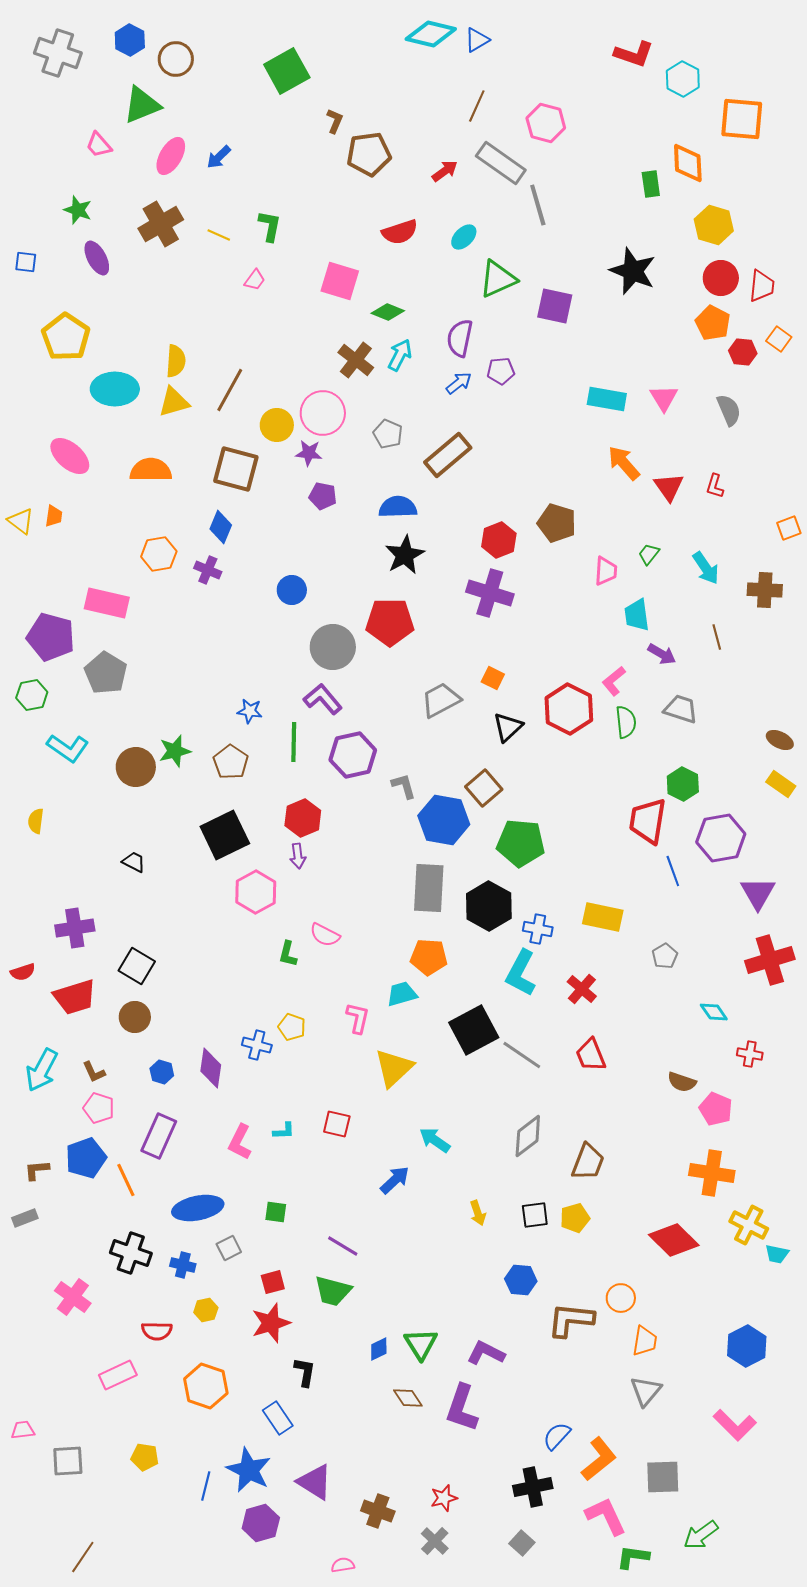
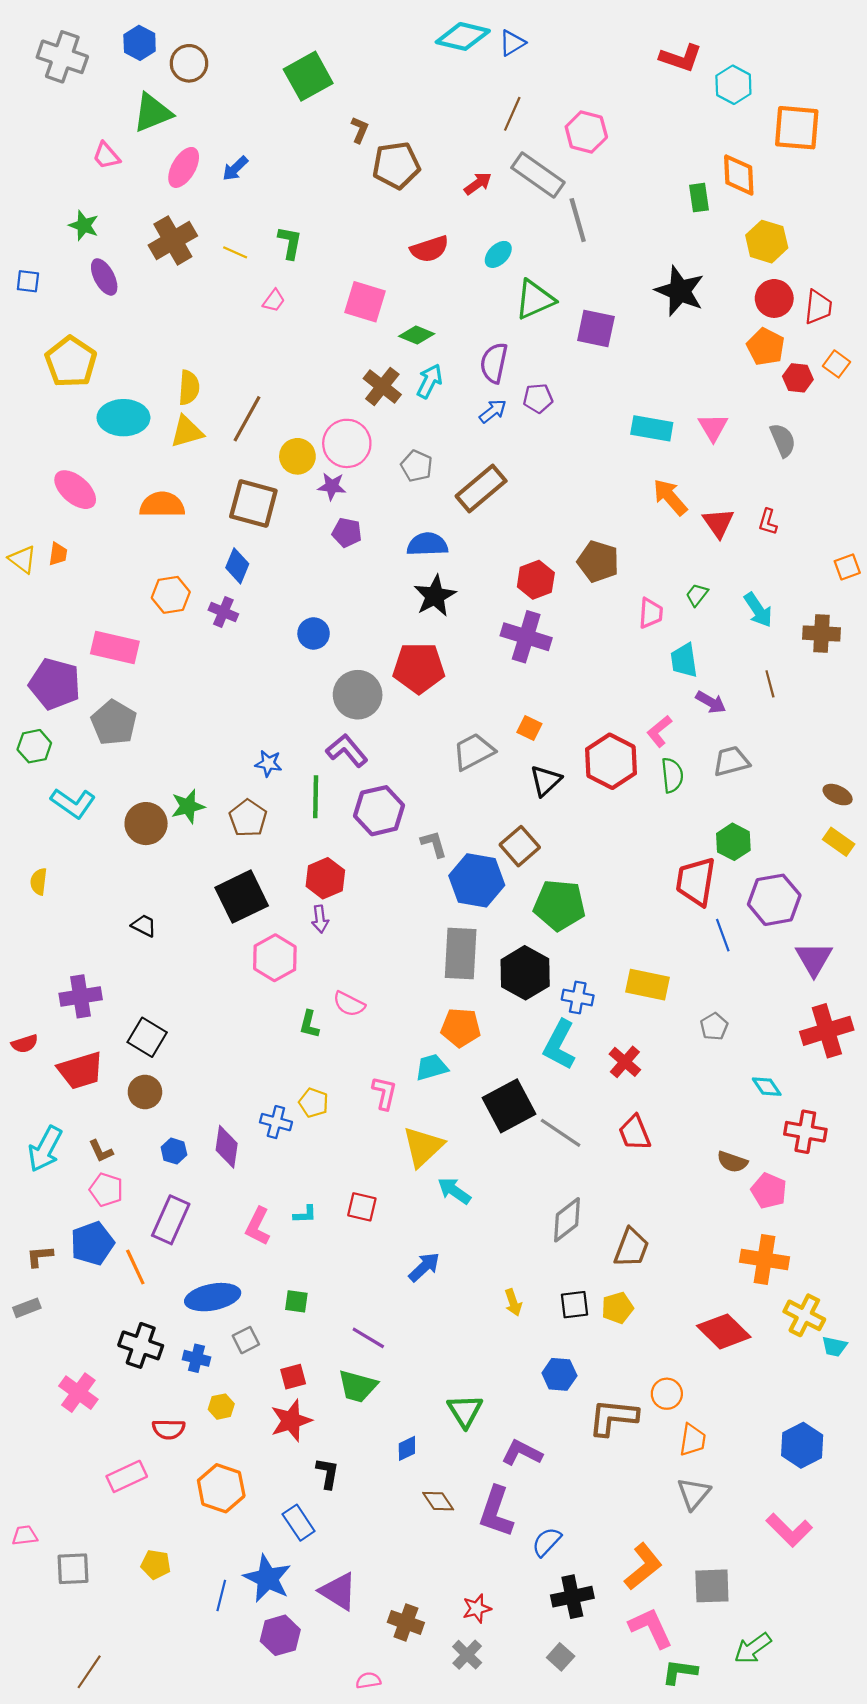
gray trapezoid: (681, 709) -> (731, 761), turned -33
red cross: (750, 1054) -> (805, 1132), size x1.5
cyan arrow: (435, 1140) -> (454, 1191), moved
green triangle: (421, 1344) -> (465, 1411), moved
blue semicircle: (557, 1436) -> (547, 1542), moved

